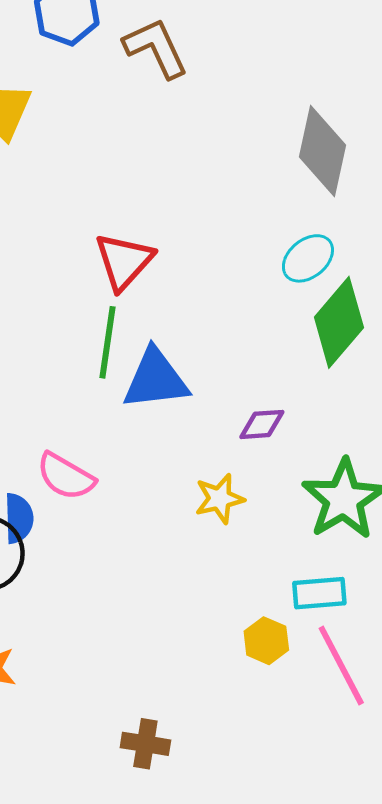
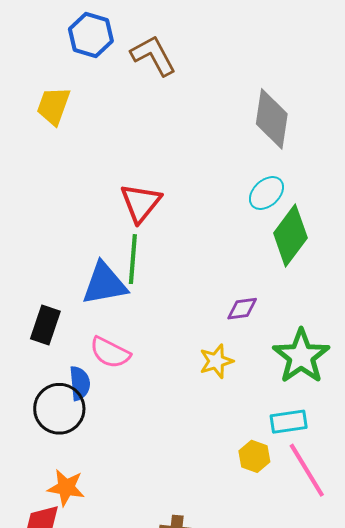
blue triangle: (156, 379) -> (104, 284), moved

